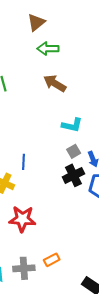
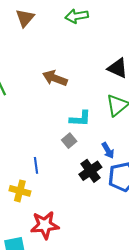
green arrow: (48, 49) -> (77, 16), moved
gray square: (74, 151) -> (69, 141), moved

